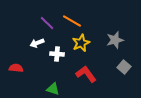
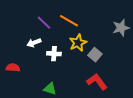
gray star: (115, 40) -> (121, 28), moved
gray square: (124, 67) -> (95, 55), moved
red L-shape: (86, 74) -> (97, 82), moved

